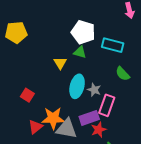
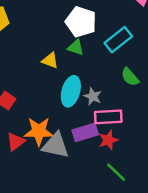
cyan rectangle: (113, 45) -> (118, 40), turned -55
yellow triangle: (60, 63) -> (50, 60), turned -40
pink rectangle: (107, 105) -> (108, 117), turned 65
red star: (99, 130) -> (108, 140), moved

